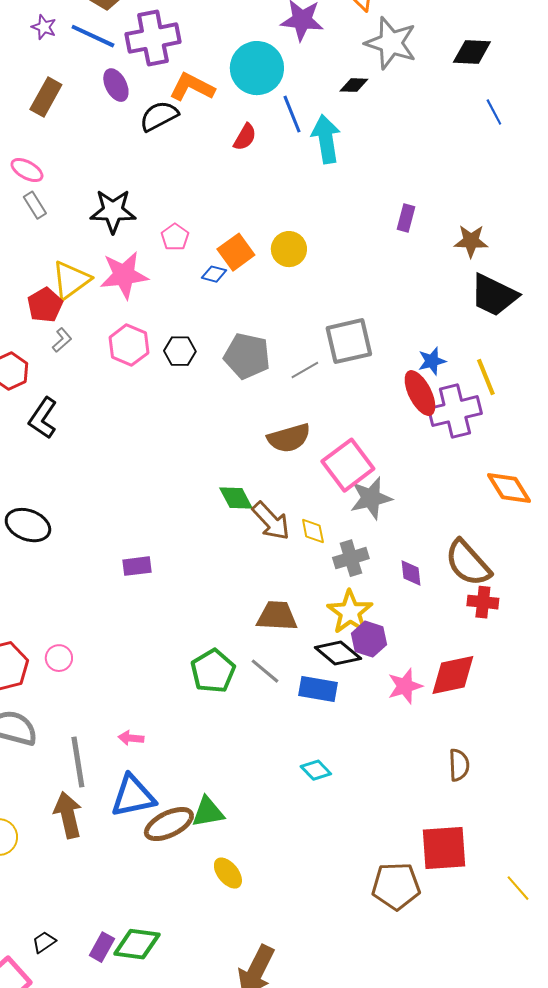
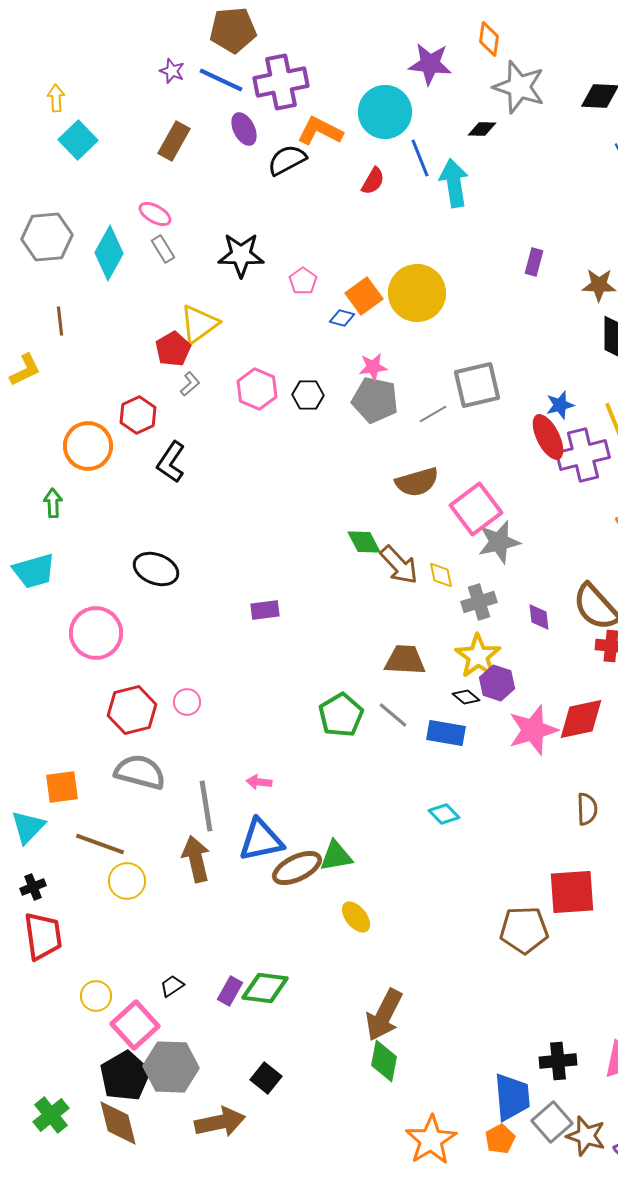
yellow circle: (289, 249) -> (417, 293), size x1.6
pink star: (124, 275) -> (373, 367), moved, size x0.6
black diamond: (338, 653) -> (466, 697), size x0.6
pink star: (405, 686) -> (533, 730), size x1.4

